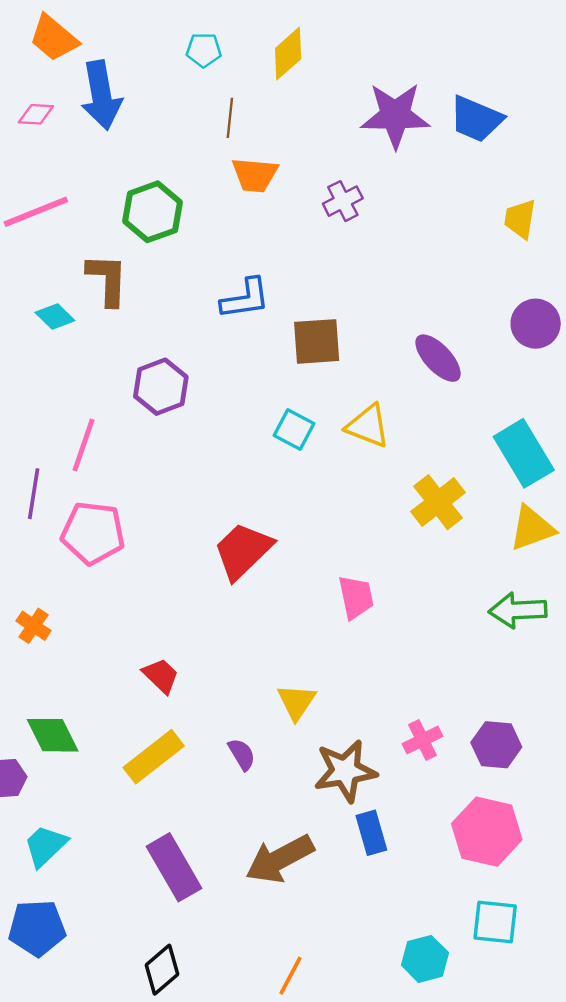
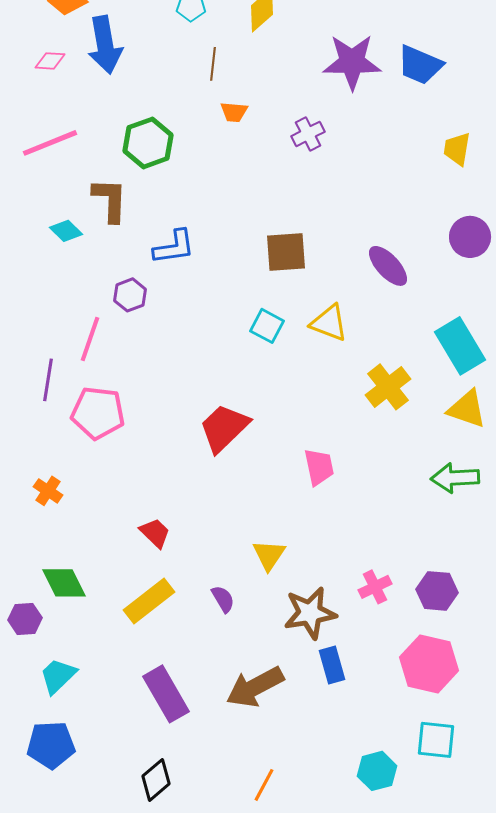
orange trapezoid: (255, 175) -> (234, 112), size x0.7
blue L-shape: (245, 299) -> (174, 247), moved
purple hexagon: (161, 387) -> (130, 295), moved, size x0.7
yellow triangle: (532, 528) -> (467, 409), turned 39

